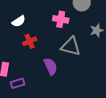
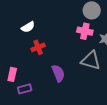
pink cross: (61, 19) -> (85, 31), moved
gray triangle: (71, 46) -> (91, 60), moved

